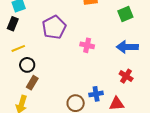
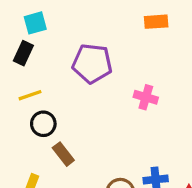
purple pentagon: (54, 27) -> (92, 63), turned 30
brown rectangle: (32, 83) -> (63, 154), moved, turned -72

